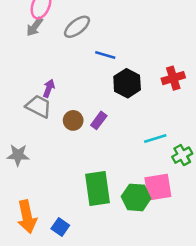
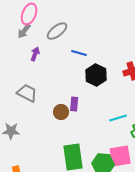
purple arrow: (49, 88) -> (35, 54), moved
brown circle: (73, 120) -> (61, 112), moved
purple rectangle: (99, 120) -> (74, 104), turned -32

